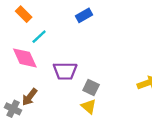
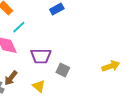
yellow triangle: (89, 106) -> (39, 86), moved

